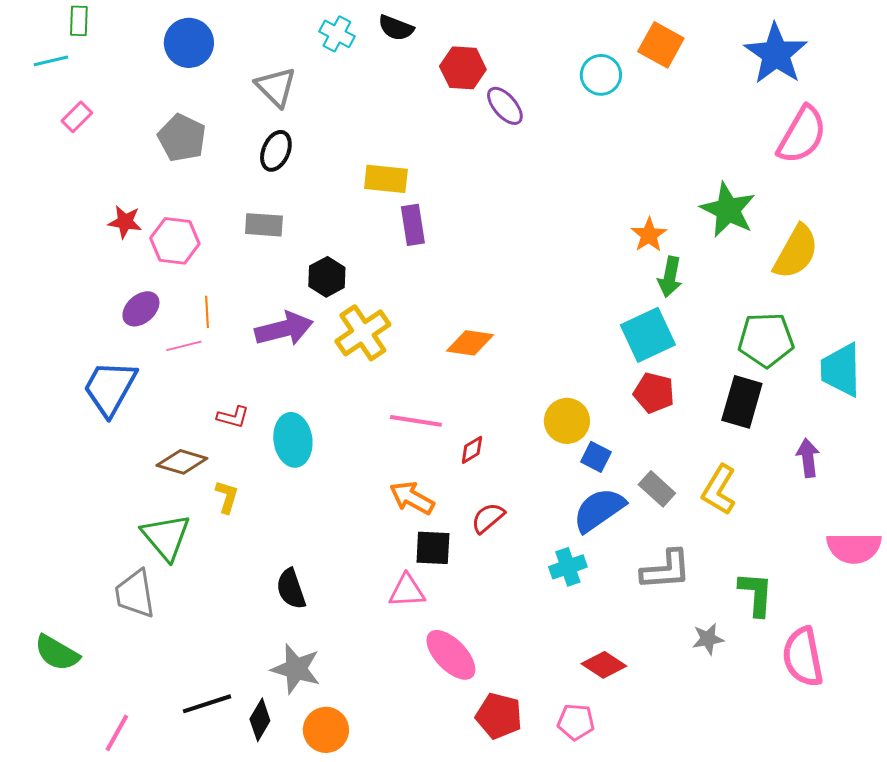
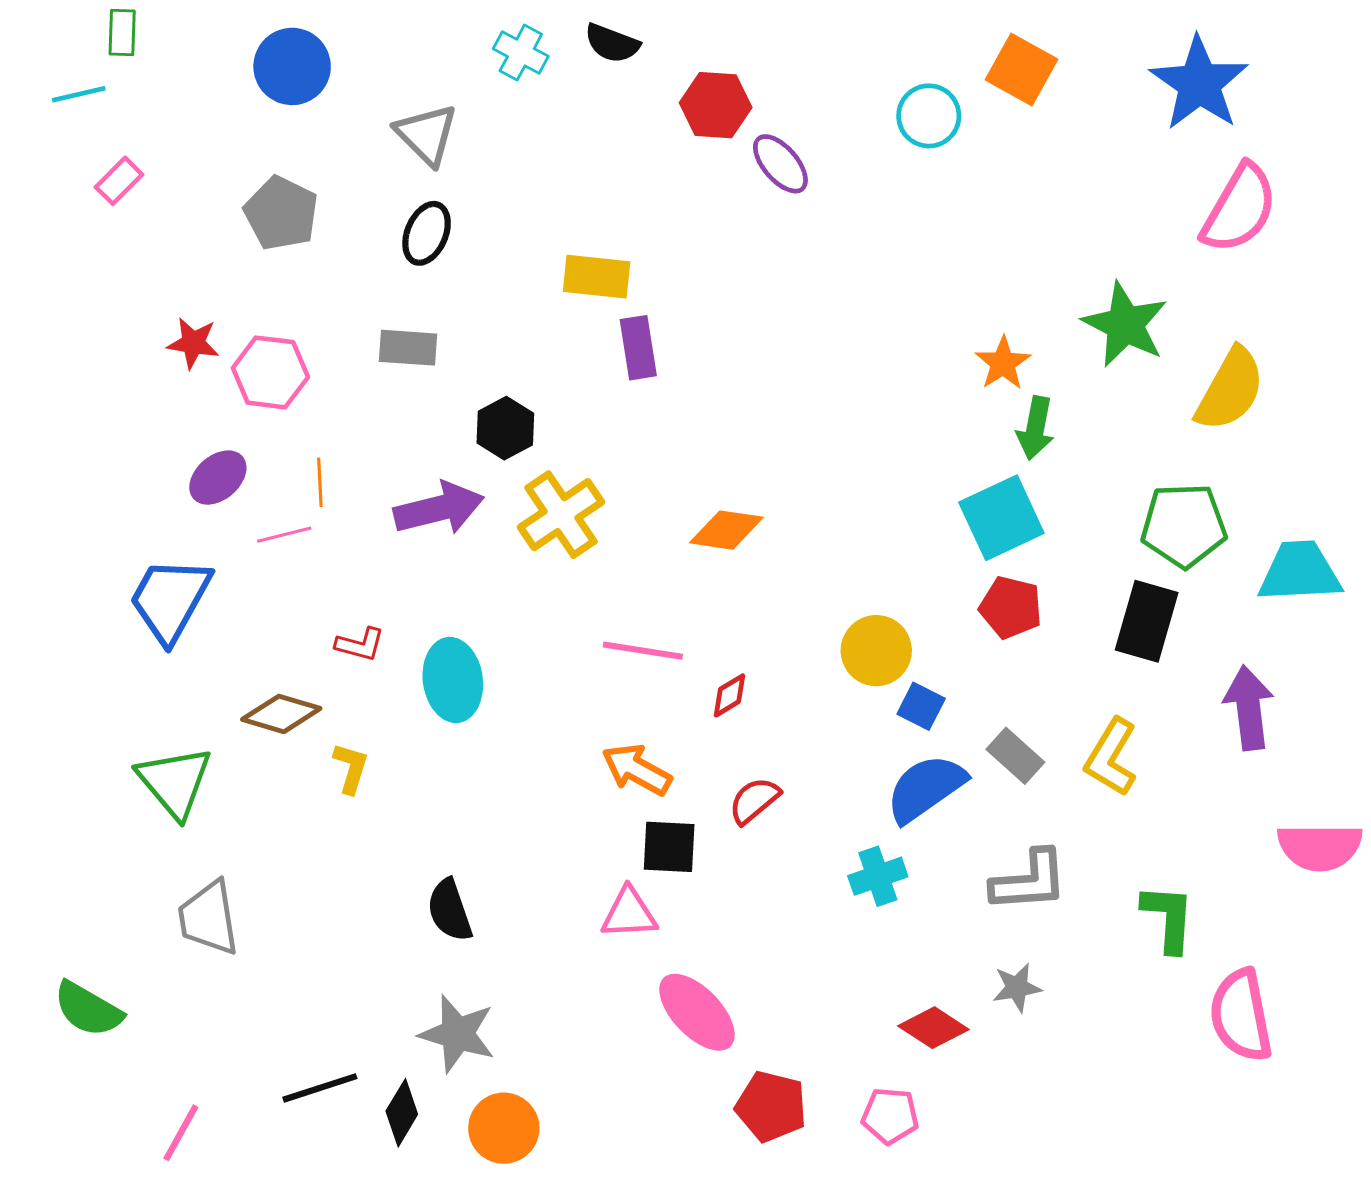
cyan trapezoid: (841, 370) -> (1300, 572), turned 88
purple arrow: (808, 458) -> (1249, 708), size x1.4
green triangle: (166, 537) -> (175, 782), moved
gray star: (708, 639) -> (1017, 988), moved

